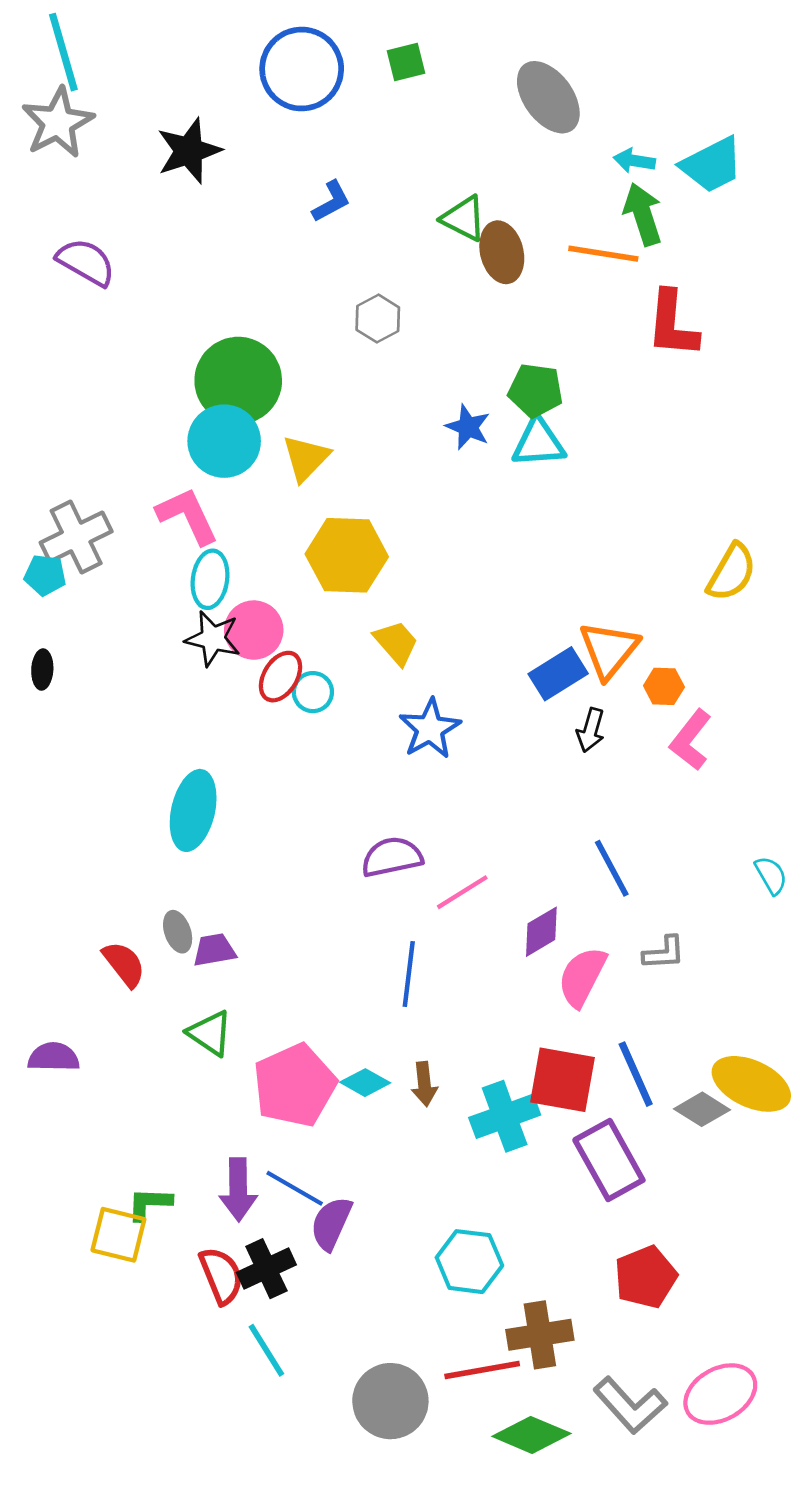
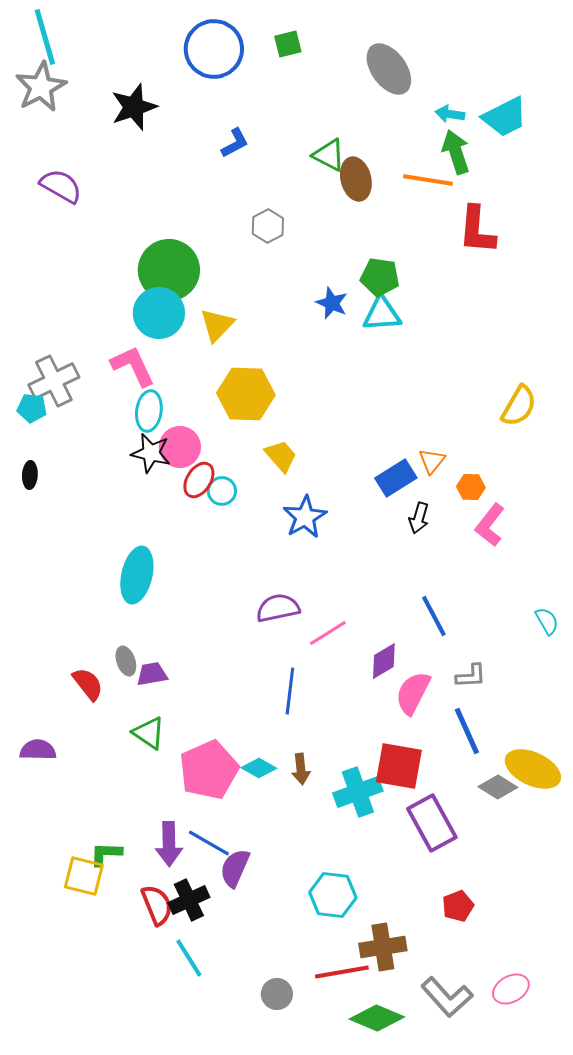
orange triangle: (609, 650) -> (432, 461), size x0.6
blue line: (636, 1074) -> (467, 731), moved
red pentagon: (646, 1277) -> (458, 906), size x0.7
pink ellipse: (720, 1394) -> (511, 989), size x0.7
gray circle: (390, 1401) -> (277, 994), size x0.6

